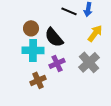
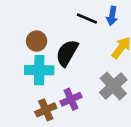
black semicircle: (54, 37) -> (67, 53), turned 70
purple cross: (57, 63) -> (71, 99), moved

